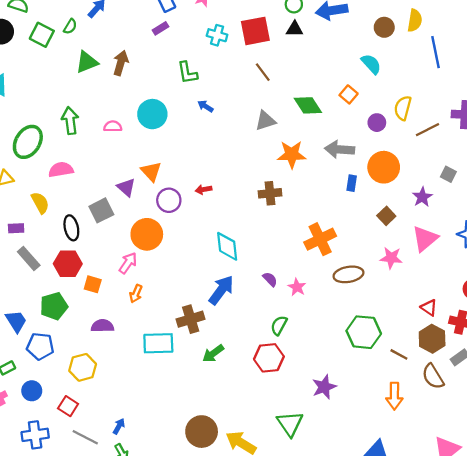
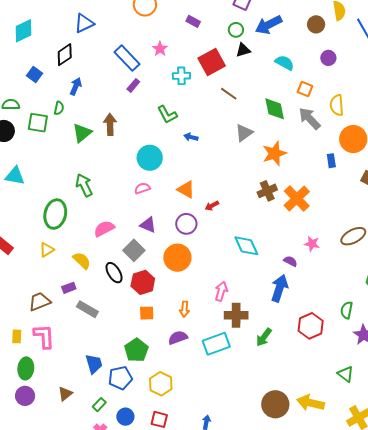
cyan semicircle: (371, 64) -> (285, 63), moved
green diamond: (308, 105) -> (275, 109), turned 40
yellow semicircle: (403, 108) -> (337, 105), moved
purple circle: (377, 123) -> (328, 58), moved
pink semicircle: (113, 126) -> (142, 188), moved
gray arrow: (340, 149) -> (310, 119), moved, turned 60
pink semicircle: (61, 170) -> (104, 229), moved
orange triangle: (151, 171) -> (186, 189), moved
orange cross: (320, 239) -> (297, 198), moved
pink arrow: (128, 263) -> (221, 291), moved
red hexagon: (68, 264) -> (143, 282), moved
pink star: (297, 287) -> (312, 244), moved
blue arrow: (221, 290) -> (279, 288), moved
green pentagon: (54, 306) -> (136, 350), moved
brown cross: (191, 319) -> (236, 315), turned 35
blue trapezoid: (16, 321) -> (94, 364), turned 35
green semicircle: (279, 325) -> (347, 310), moved
purple semicircle: (102, 326) -> (178, 338), moved
green triangle: (290, 424) -> (346, 374), size x0.7

